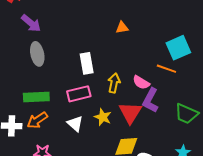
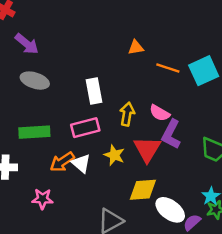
gray ellipse: (37, 54) -> (35, 81), turned -60
orange line: (166, 69) -> (168, 68), moved
orange arrow: (37, 120) -> (62, 162), moved

